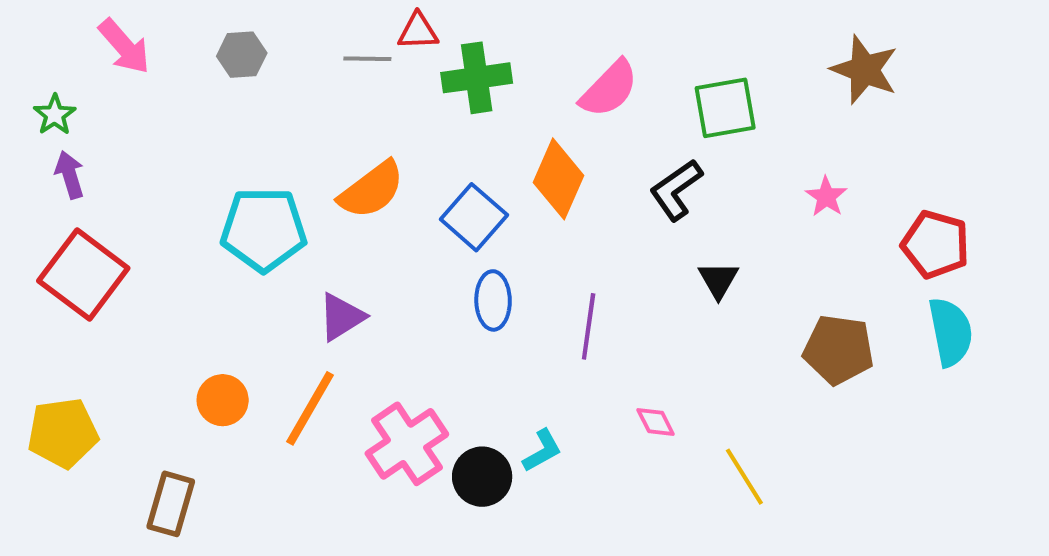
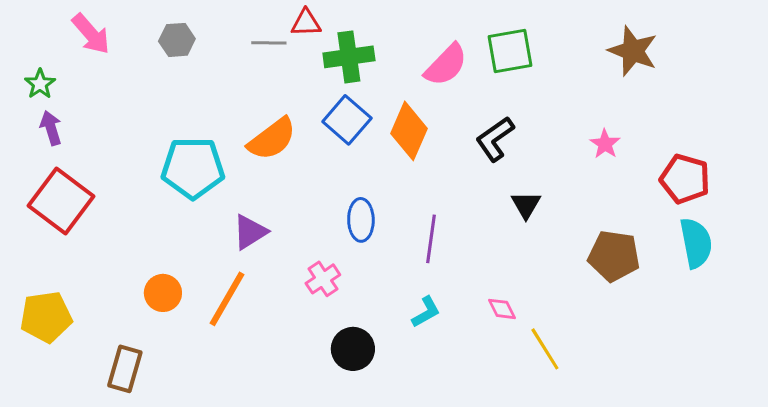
green square: (725, 108) -> (510, 51), moved
blue square: (474, 217) -> (347, 120), moved
pink diamond: (656, 422) -> (502, 309), moved
pink cross: (407, 444) -> (323, 279), moved, size x0.6
cyan L-shape: (542, 451) -> (426, 312), moved

